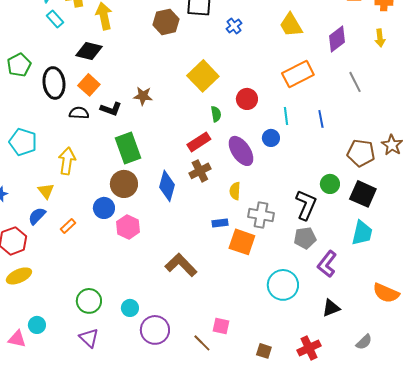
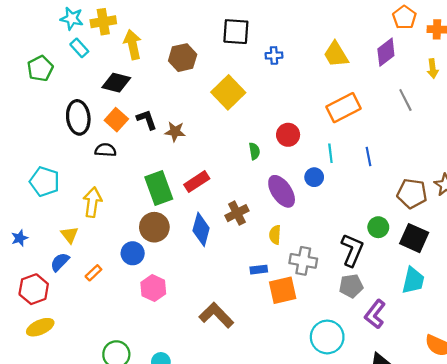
brown hexagon: (166, 22) -> (183, 58), moved
blue cross: (234, 26) -> (274, 55), turned 35
purple diamond: (337, 39) -> (386, 52), moved
green pentagon: (19, 65) -> (40, 68), moved
yellow square: (203, 76) -> (228, 92), moved
gray line: (355, 82) -> (405, 100), moved
black L-shape: (111, 109) -> (147, 120), moved, turned -130
red rectangle: (199, 142) -> (197, 182), moved
pink hexagon: (128, 227) -> (153, 288), moved
orange square: (242, 242) -> (283, 290), turned -32

